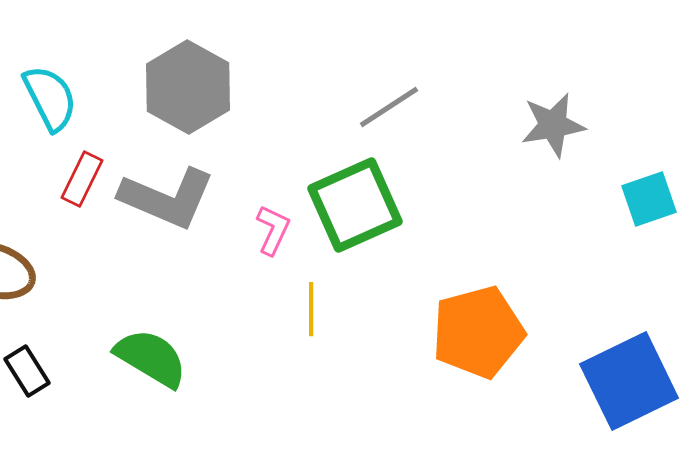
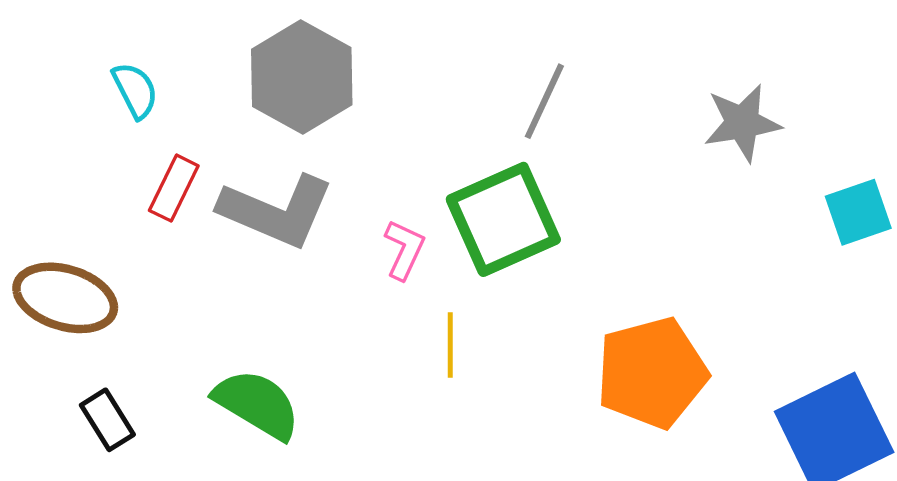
cyan semicircle: (50, 98) -> (135, 90), size x0.7
gray line: (389, 107) -> (544, 101), turned -32

